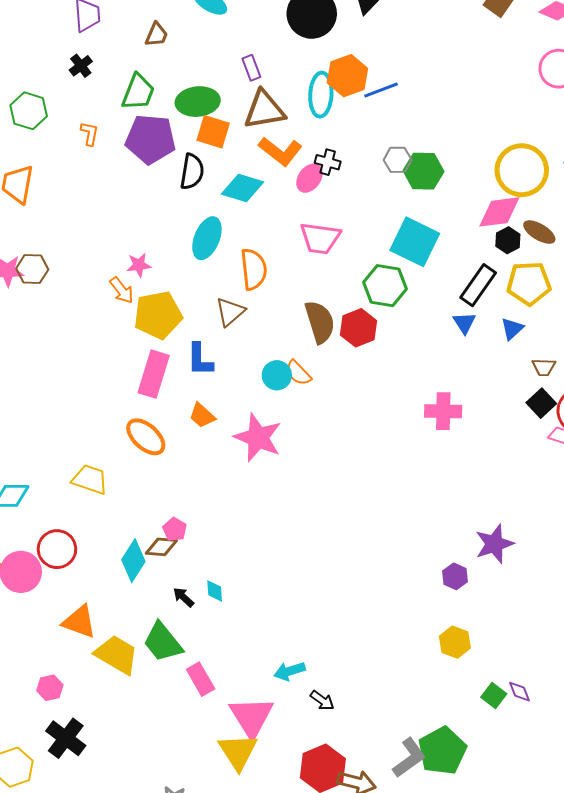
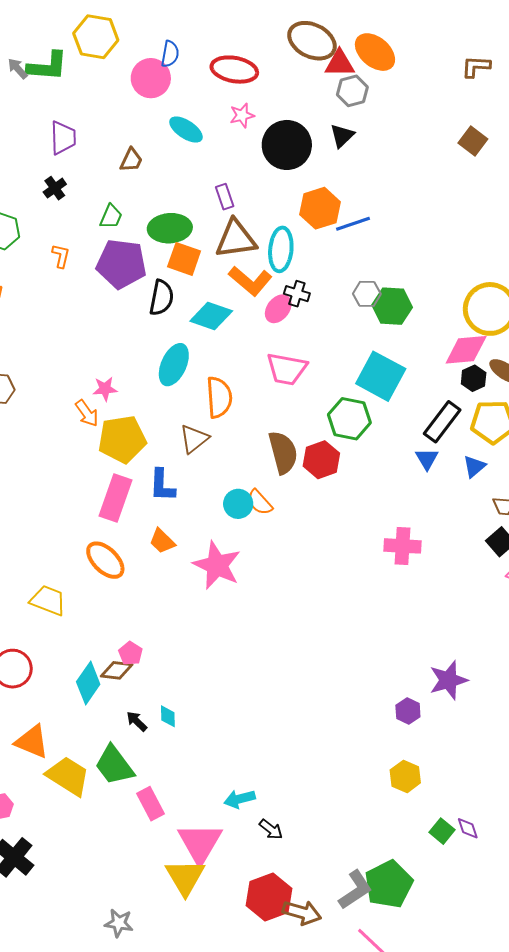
green trapezoid: (138, 92) -> (111, 217), size x0.7
cyan ellipse: (321, 95) -> (281, 249), moved

